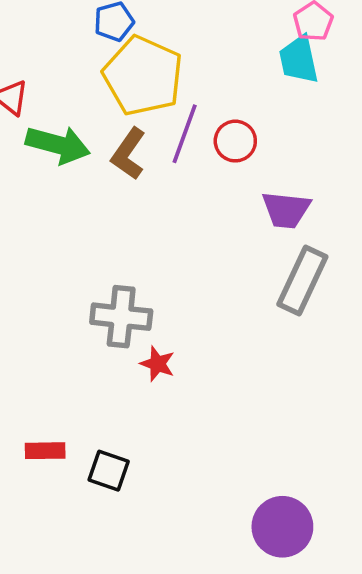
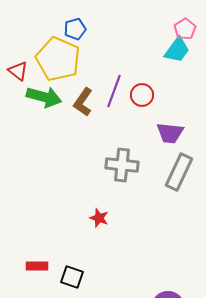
cyan trapezoid: (299, 60) -> (177, 50), turned -132
yellow pentagon: (143, 76) -> (58, 59), moved
gray cross: (121, 317) -> (122, 165), moved

